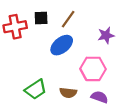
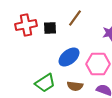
black square: (41, 18) -> (50, 28), moved
blue ellipse: (62, 45) -> (69, 57), moved

